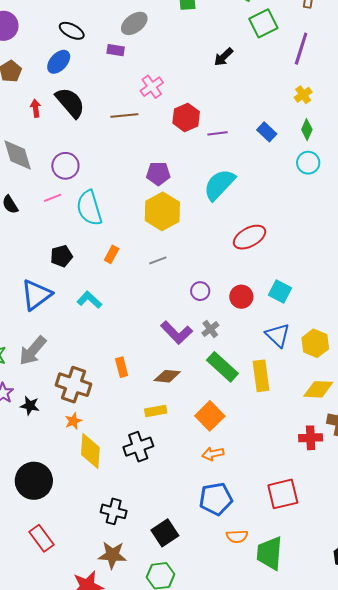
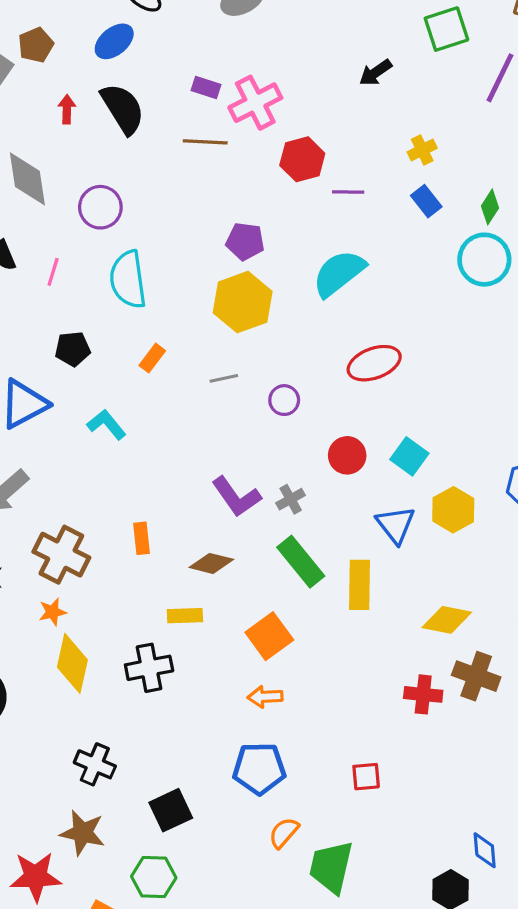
purple rectangle: (116, 50) -> (206, 88), moved
pink cross: (152, 87) -> (255, 103), size x1.4
yellow cross: (303, 95) -> (422, 150), moved
cyan circle: (308, 163) -> (484, 260), size x1.4
pink line: (53, 198) -> (53, 272), moved, turned -60
purple circle: (200, 291) -> (284, 400), moved
yellow hexagon: (315, 343) -> (453, 510), moved
red square: (283, 494) -> (366, 777), size x0.6
orange semicircle: (237, 536) -> (284, 833), turned 125

